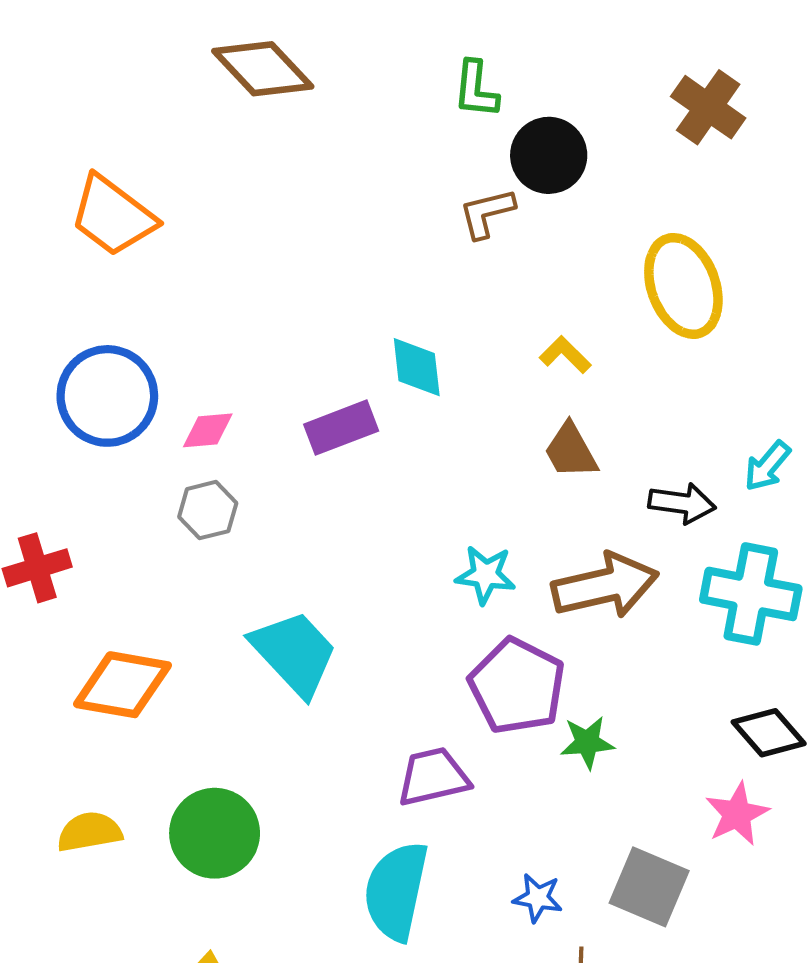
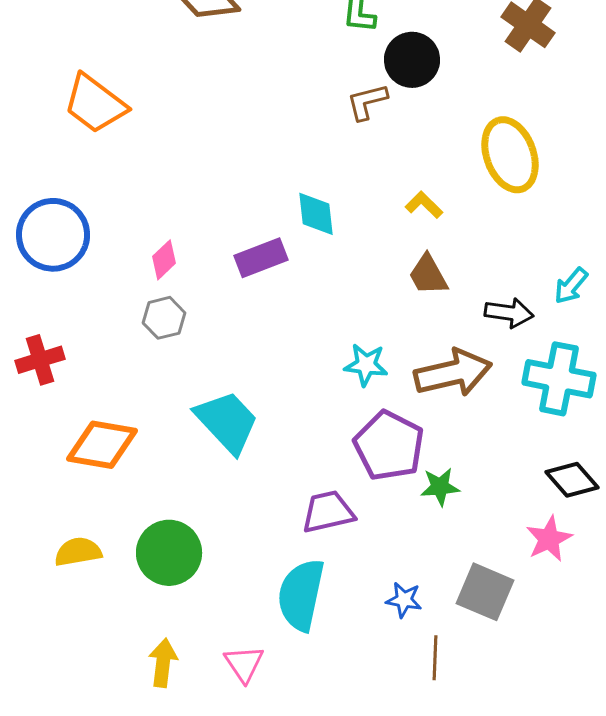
blue circle: (107, 396) -> (53, 235), moved
pink diamond: (208, 430) -> (164, 260), turned -39

